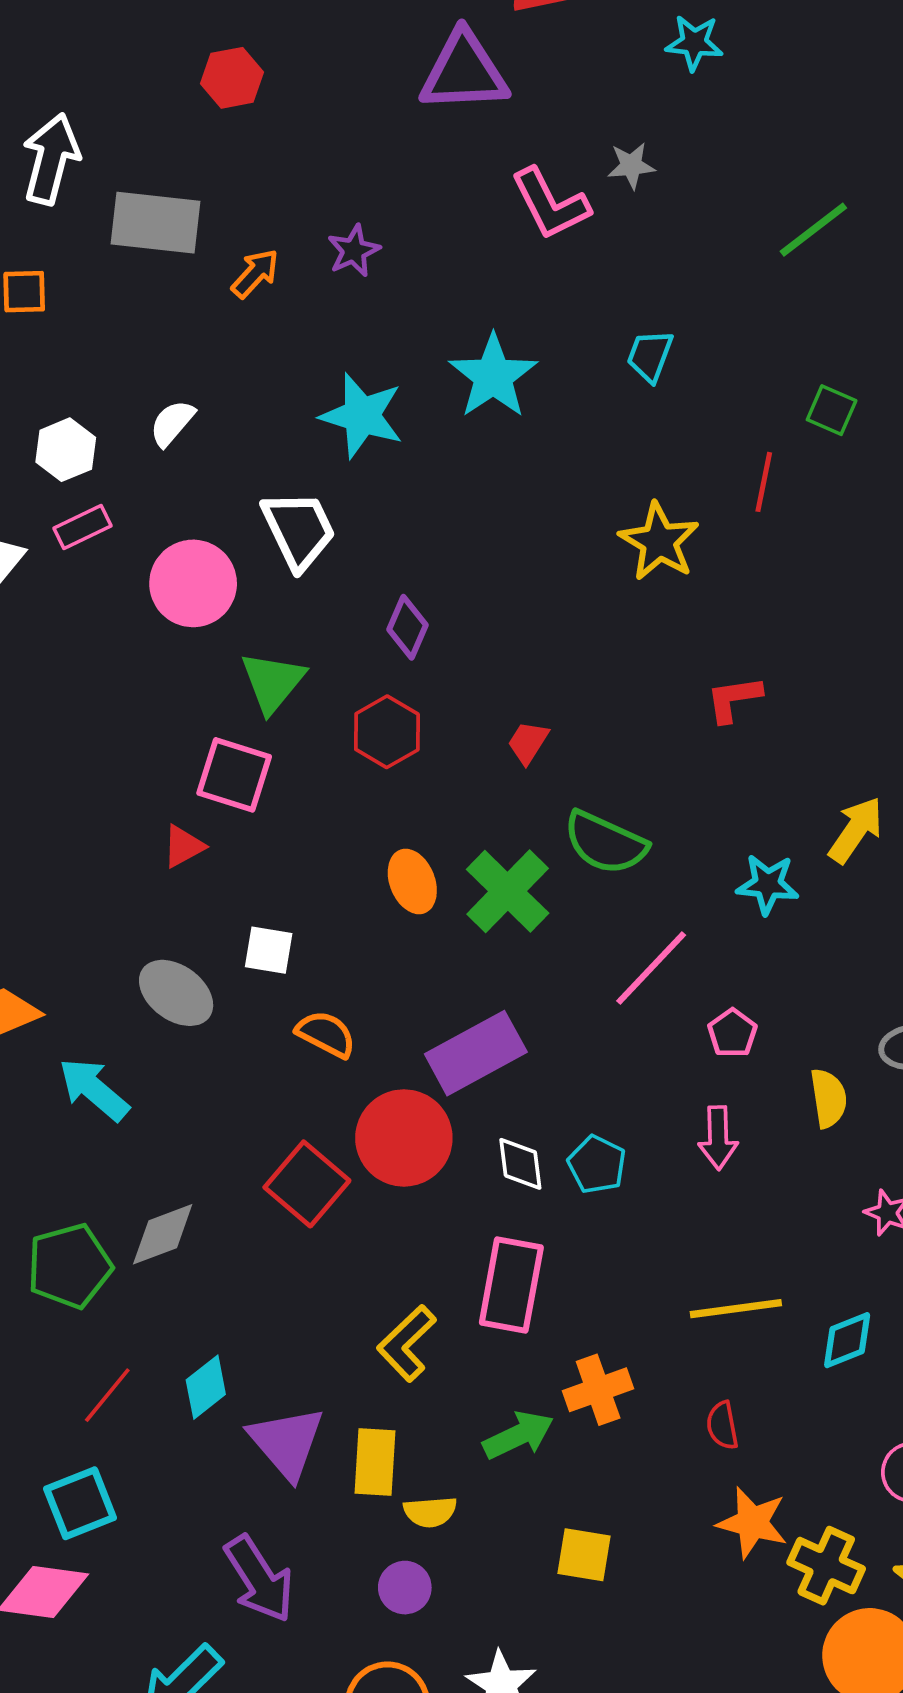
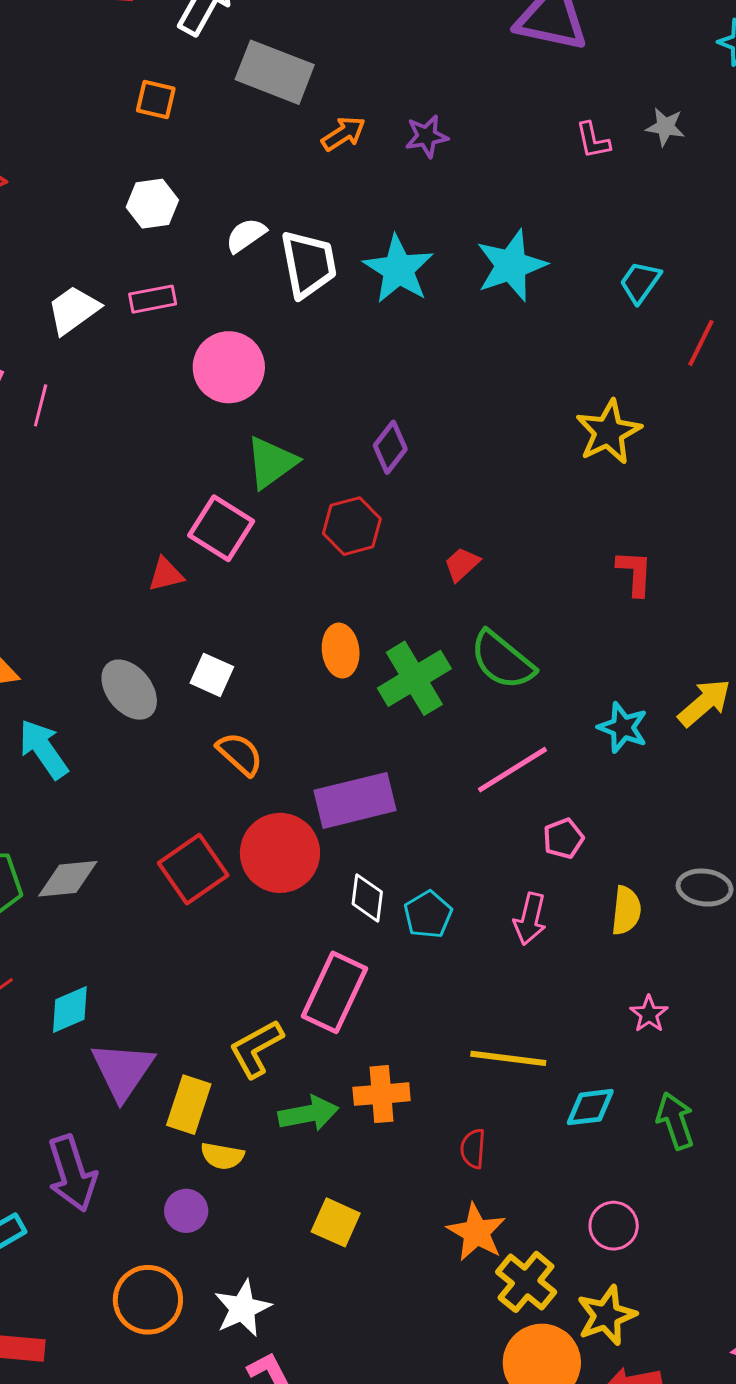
pink L-shape: (550, 204) -> (593, 140), size x0.6
white hexagon: (66, 450) -> (152, 204), moved
red line: (764, 482) -> (701, 343), moved
white trapezoid: (299, 530) -> (308, 264), moved
red L-shape: (734, 699) -> (635, 573), turned 87
yellow L-shape: (407, 1343) -> (256, 1049), moved

